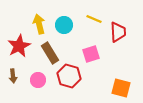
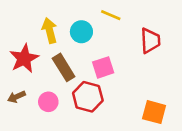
yellow line: (94, 19) -> (111, 15), moved
pink square: (91, 54) -> (103, 67), moved
brown arrow: (13, 76) -> (16, 97), turned 72

